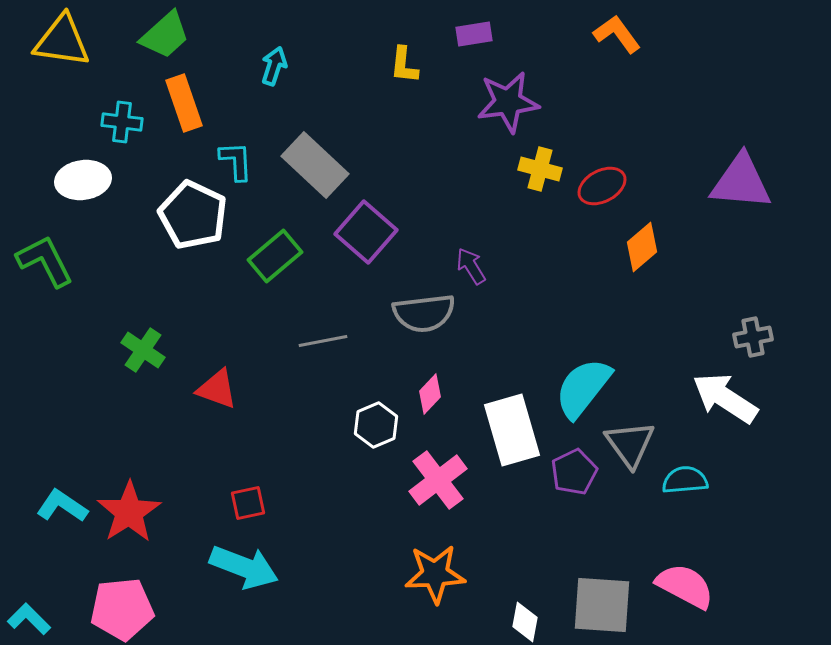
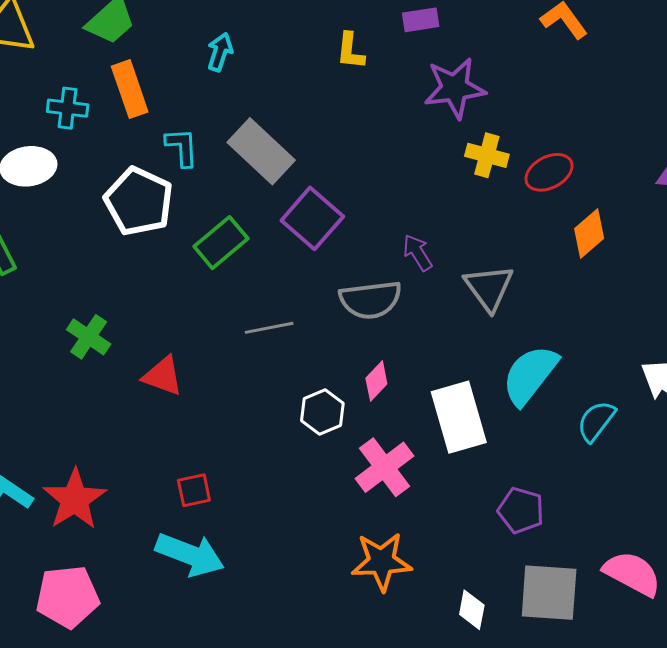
gray triangle: (630, 444) -> (489, 288), moved
purple pentagon: (574, 472) -> (521, 510), moved, turned -30
cyan semicircle: (685, 480) -> (596, 421), moved, turned -48

